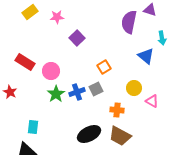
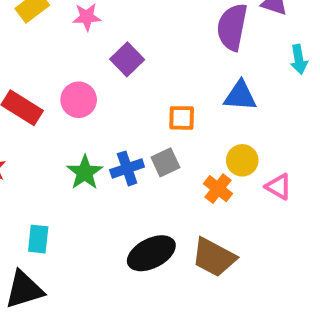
blue triangle: (146, 56) -> (240, 96), moved, turned -36
orange square: (104, 67) -> (182, 118), turned 32
pink circle: (51, 71) -> (79, 100), moved
orange cross: (117, 110) -> (218, 189), moved, turned 32

